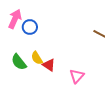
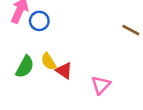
green semicircle: (19, 62) -> (25, 67), turned -114

